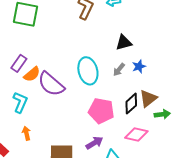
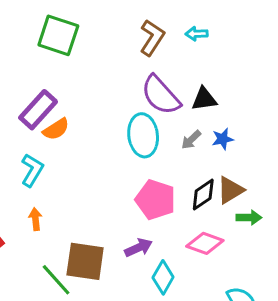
purple rectangle: (19, 63) -> (38, 110), size x1.4
purple semicircle: (51, 84) -> (161, 95), moved

